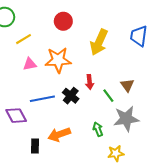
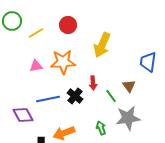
blue trapezoid: (139, 36) -> (148, 62), moved
yellow line: (23, 39) -> (36, 33), moved

